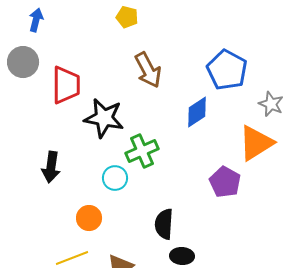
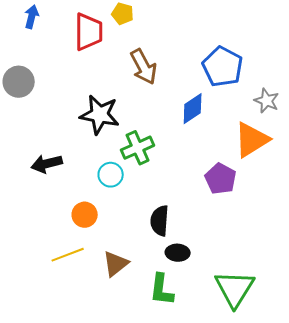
gray circle: (23, 62) -> (19, 82), moved
red trapezoid: (66, 85) -> (89, 32), moved
black arrow: (51, 167) -> (47, 164), turned 68

